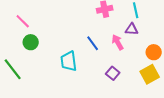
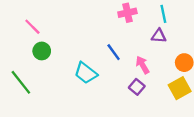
pink arrow: (118, 42) -> (143, 65), moved
cyan trapezoid: (69, 61) -> (86, 73), turned -45

